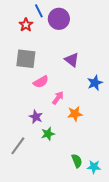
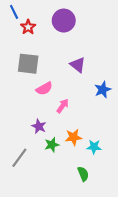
blue line: (39, 11) -> (14, 12), moved
orange star: (75, 114) -> (73, 137), moved
cyan star: (94, 167) -> (94, 147), moved

